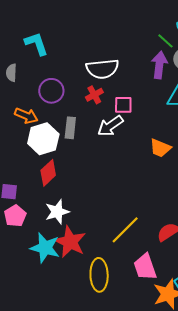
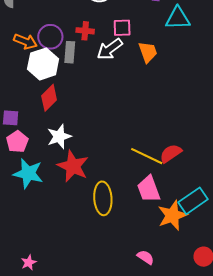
purple circle: (51, 91) -> (50, 37), moved
red cross: (94, 95) -> (85, 31), moved, turned 36
orange trapezoid: (160, 148) -> (148, 52), moved, turned -130
yellow line: (125, 230) -> (147, 156), moved, turned 72
cyan star: (45, 248) -> (28, 173), moved

